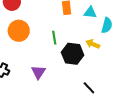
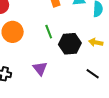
yellow arrow: (93, 44) -> (96, 42), moved

